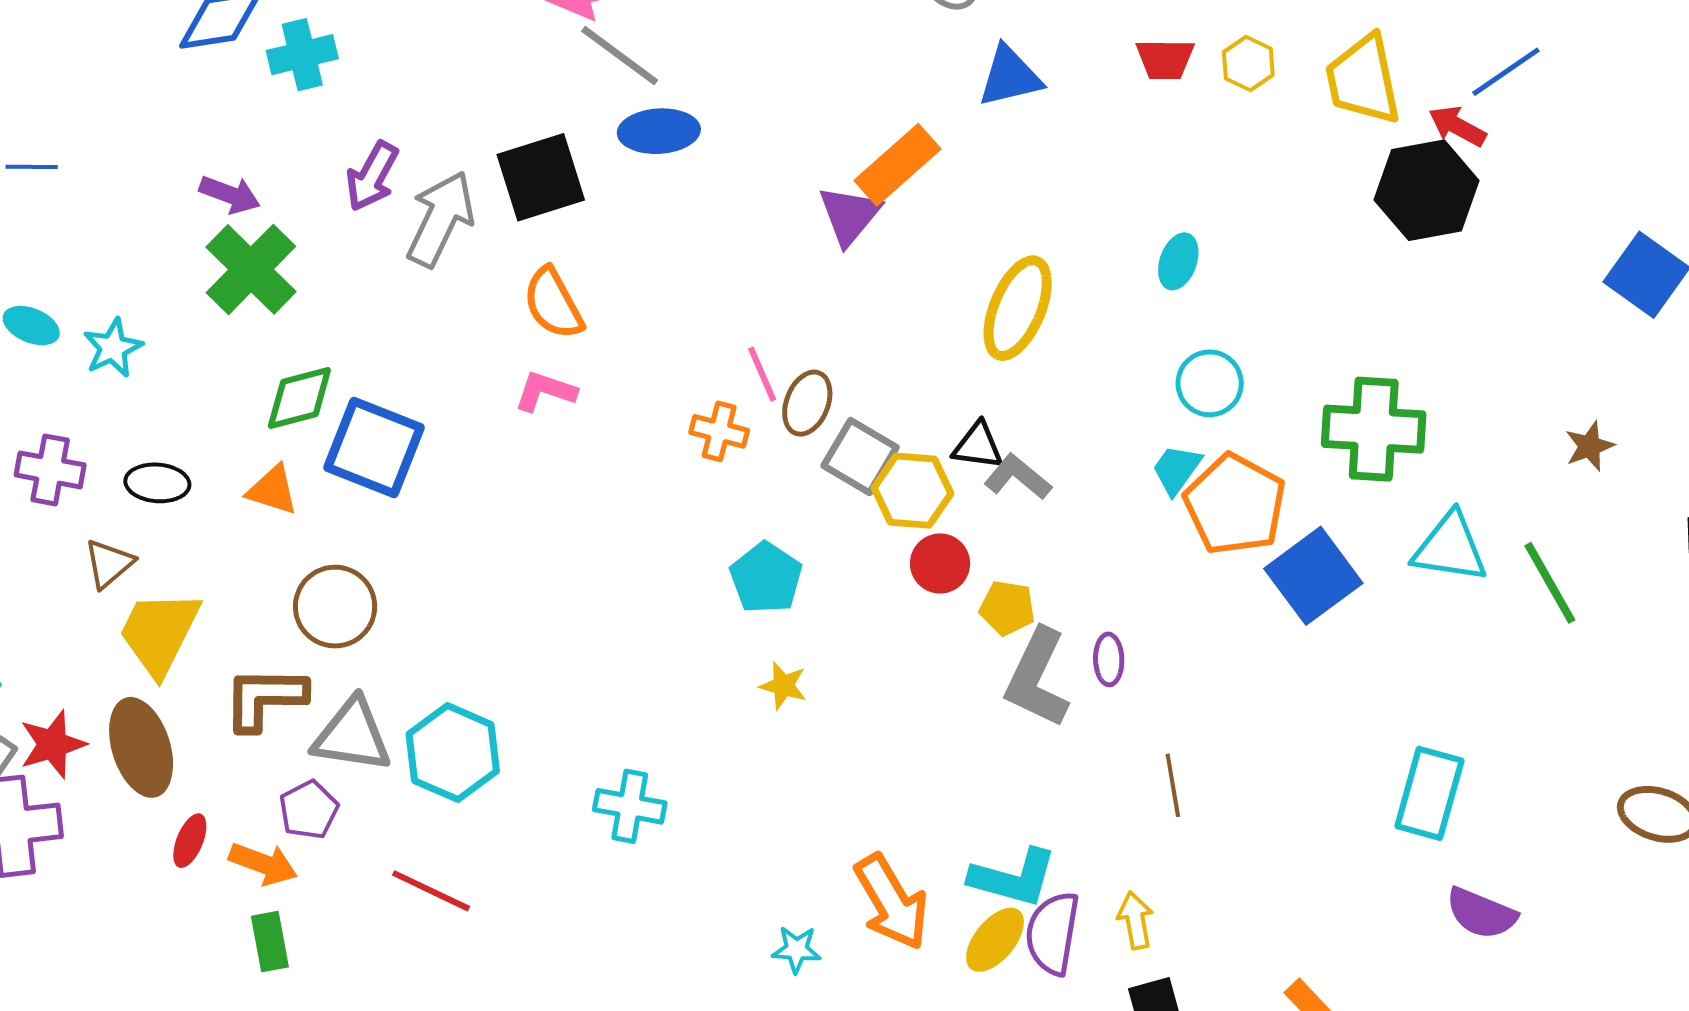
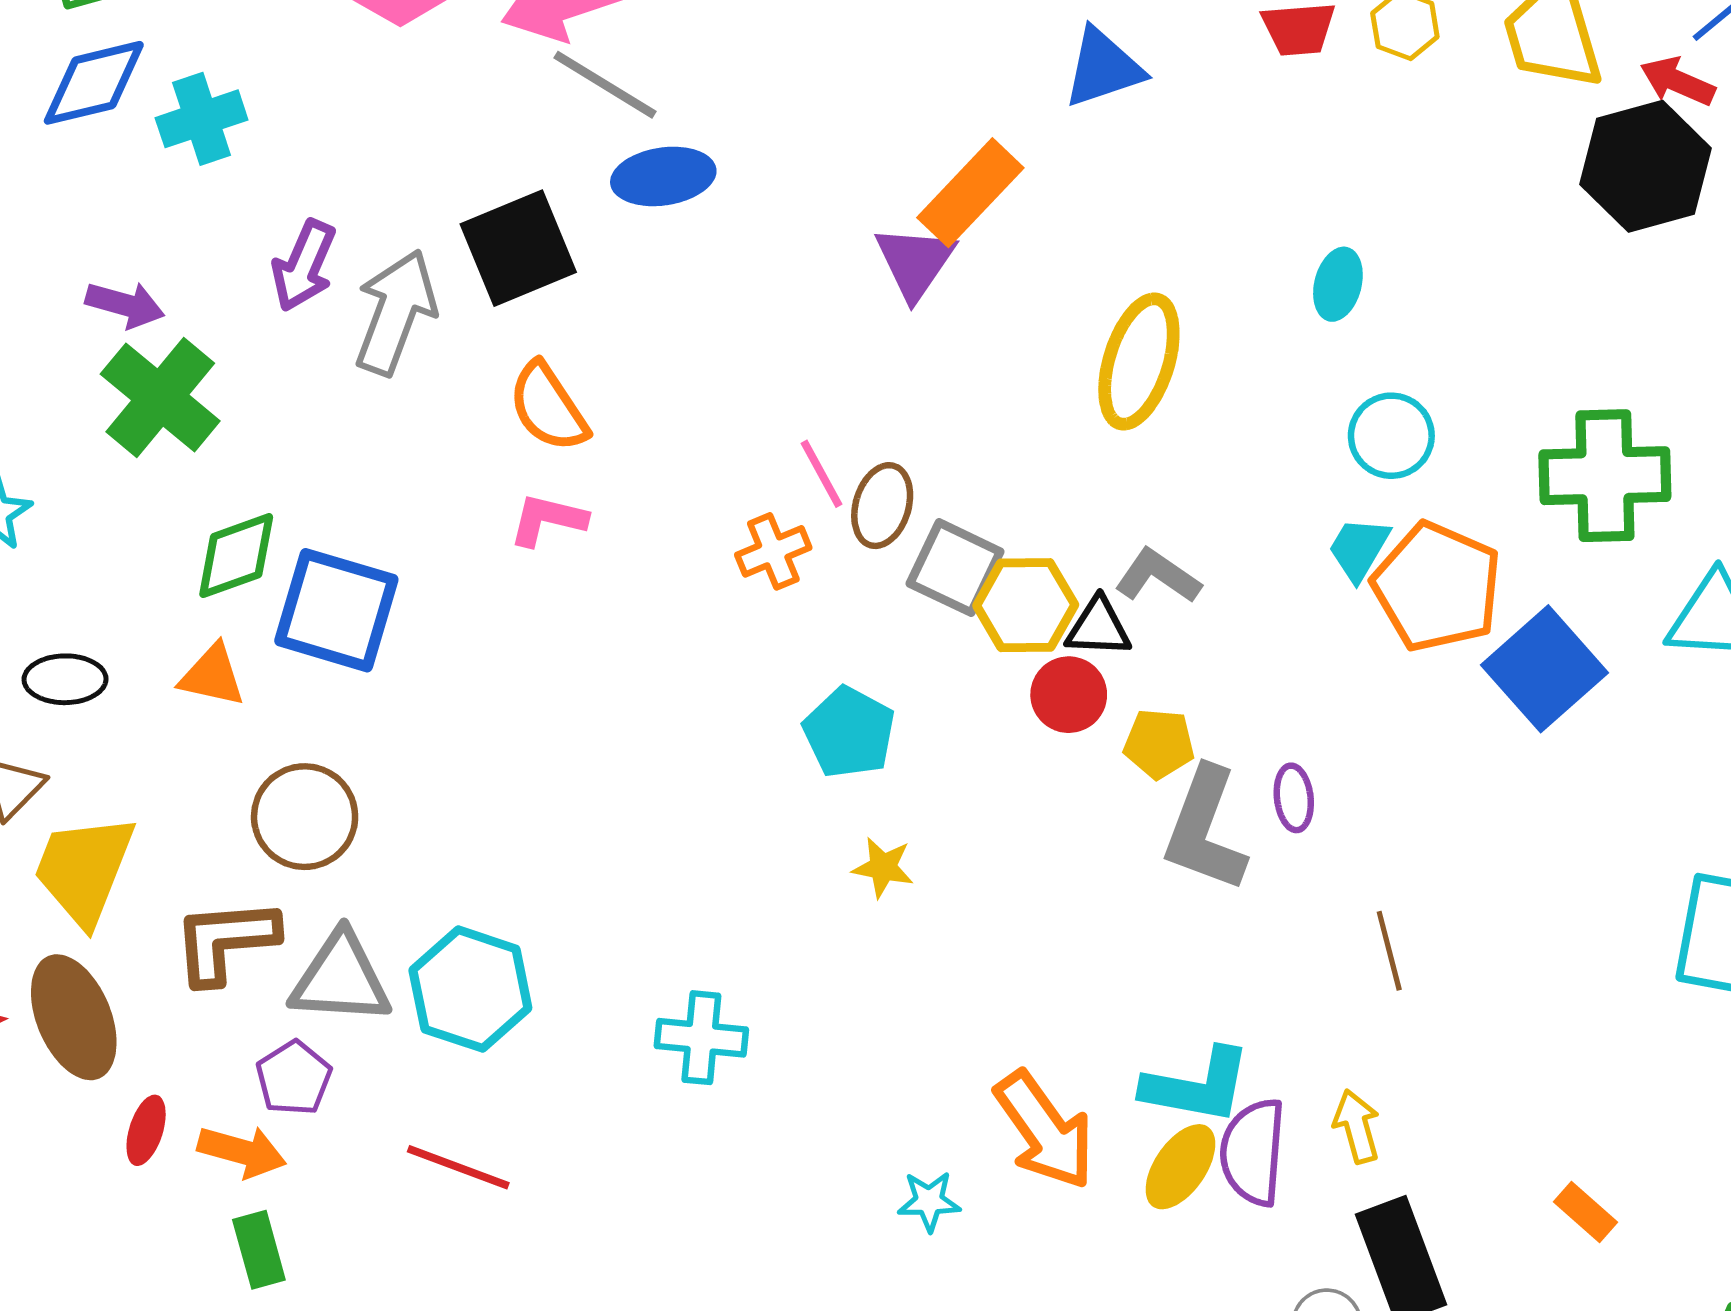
orange cross: (719, 431) -> (773, 551), turned -32
black triangle: (978, 446) -> (1098, 627), moved

